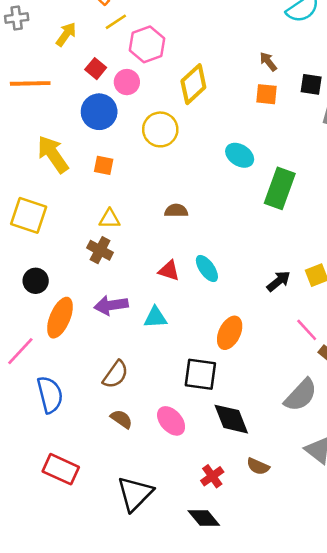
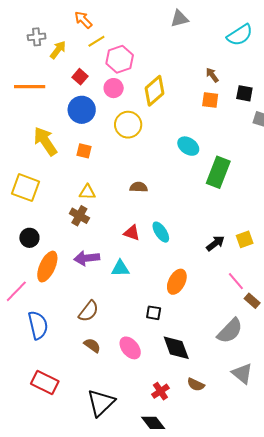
gray cross: (17, 18) -> (37, 37), moved
pink circle: (127, 82) -> (114, 88), moved
black square: (200, 374) -> (154, 313), size x0.6

